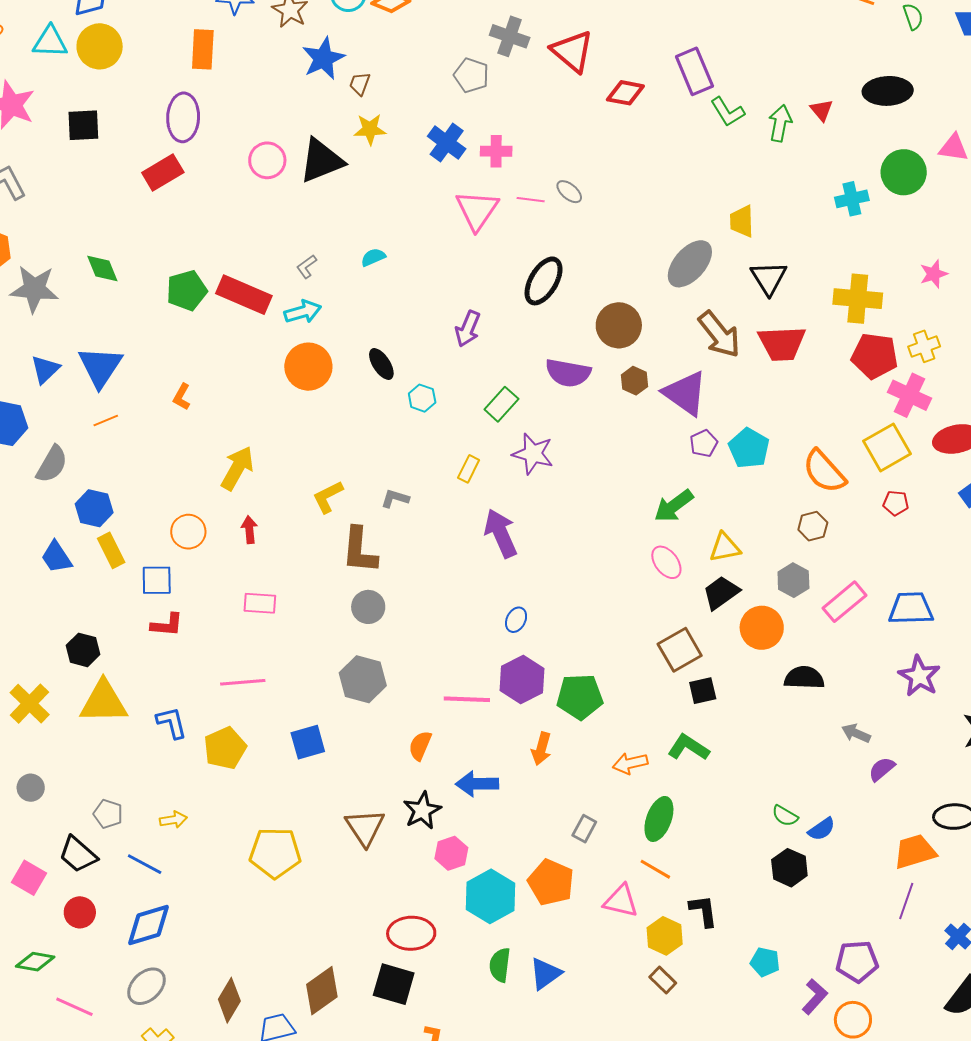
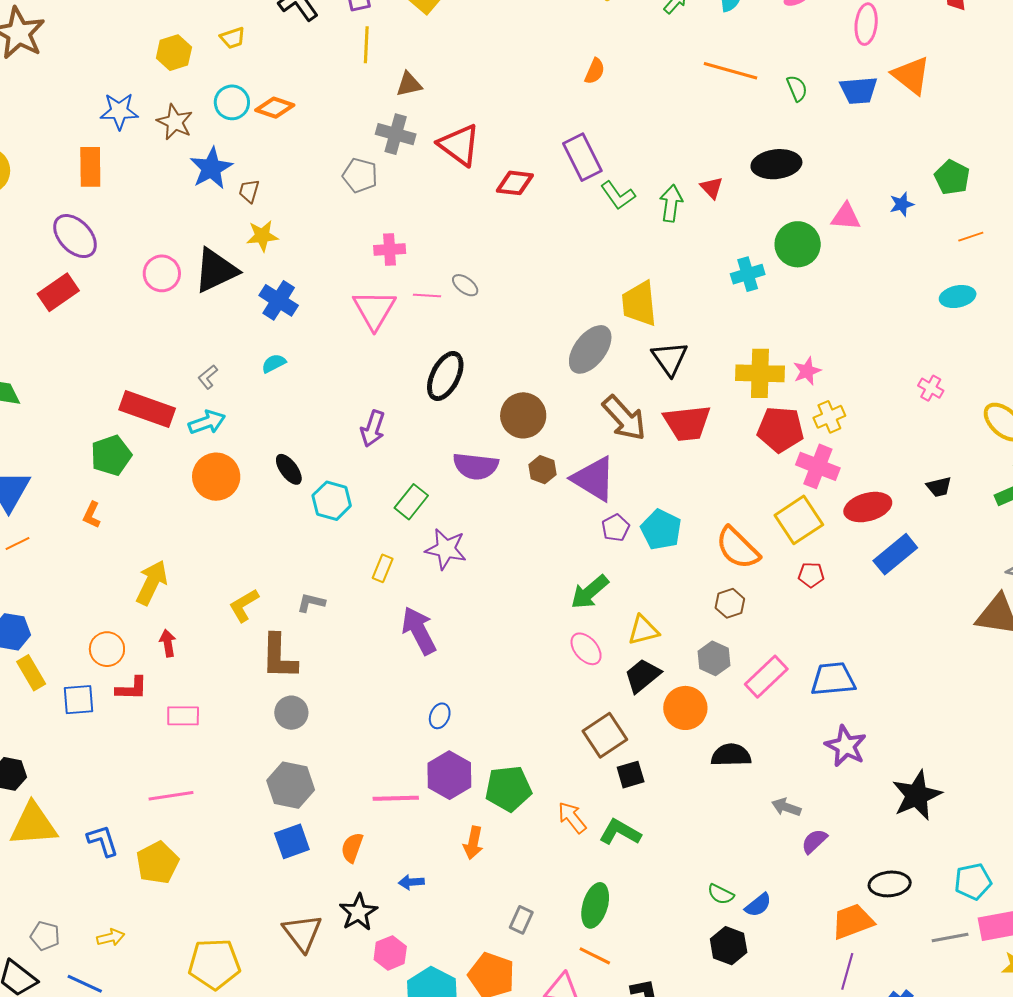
purple ellipse: (183, 117) -> (75, 236), turned -42
blue cross: (447, 143) -> (279, 300), moved
yellow trapezoid: (742, 221) -> (639, 304), size x1.4
pink star: (934, 274) -> (807, 371), moved
green pentagon: (187, 290) -> (111, 455), moved
cyan hexagon: (422, 398) -> (332, 501), size x1.4
red L-shape: (167, 625) -> (132, 689), moved
blue square: (308, 742) -> (292, 841), moved
orange arrow: (630, 763) -> (572, 818), moved, turned 68
blue arrow: (477, 784) -> (411, 882), size x0.6

